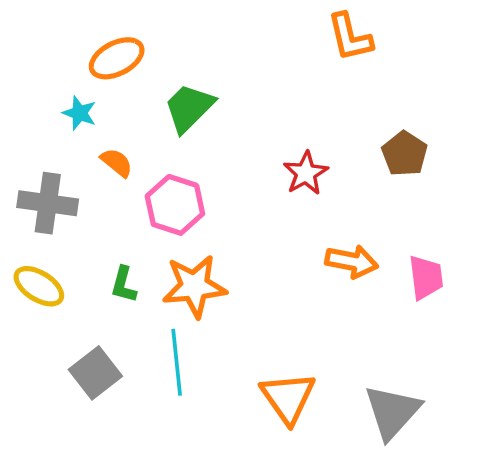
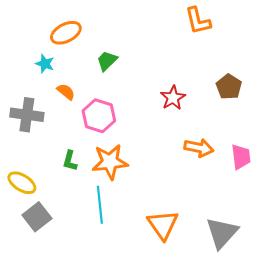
green trapezoid: (189, 108) -> (107, 61), size x0.7
yellow ellipse: (39, 286) -> (22, 183), moved
gray square: (95, 373) -> (37, 217), moved

